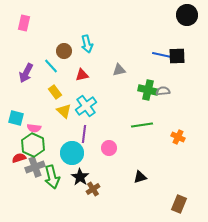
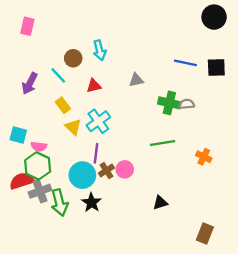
black square: (177, 56) -> (216, 67), moved
red semicircle: (19, 158) -> (22, 181), size x1.5
brown cross: (93, 189) -> (106, 171), moved

